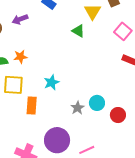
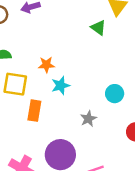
orange star: (20, 57) -> (46, 65), moved
cyan circle: (97, 103) -> (115, 94), moved

